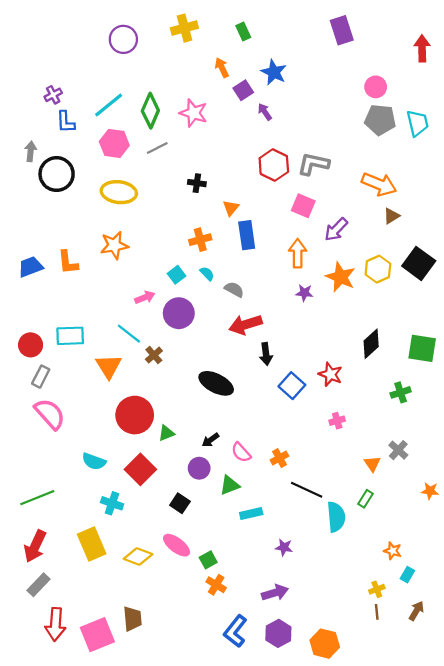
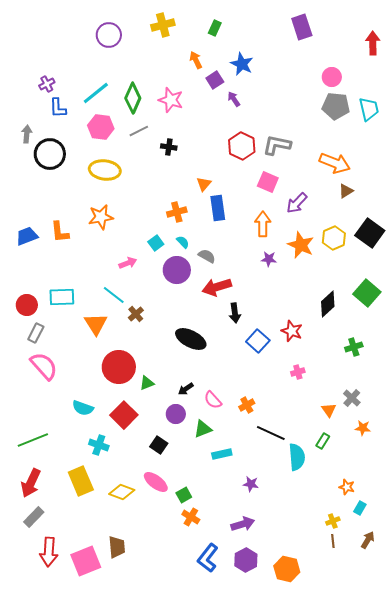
green rectangle: (243, 31) -> (215, 28), turned 49
black cross: (197, 183) -> (169, 147), moved
purple circle: (179, 313) -> (177, 270), moved
green square: (422, 348) -> (367, 293), moved, turned 32
orange star: (430, 491) -> (363, 428), moved

